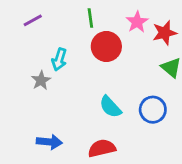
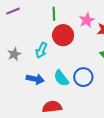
cyan arrow: (59, 59) -> (41, 50), moved
blue circle: (153, 110) -> (83, 77), moved
blue arrow: (49, 142) -> (35, 79), moved

